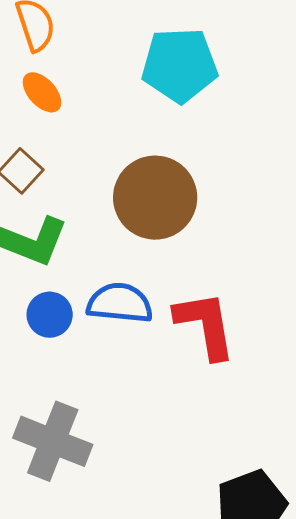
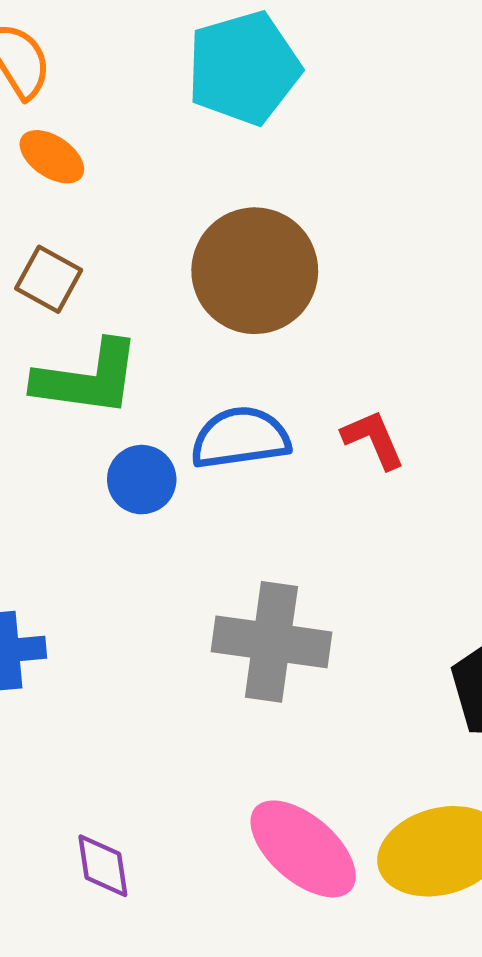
red L-shape: (205, 325) -> (373, 439), size x0.6
gray cross: (53, 441) -> (271, 642), moved

